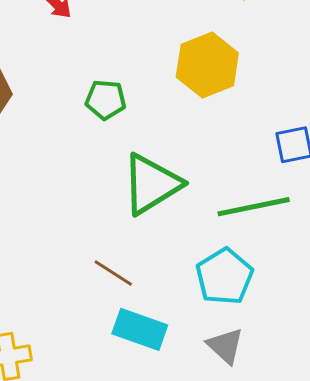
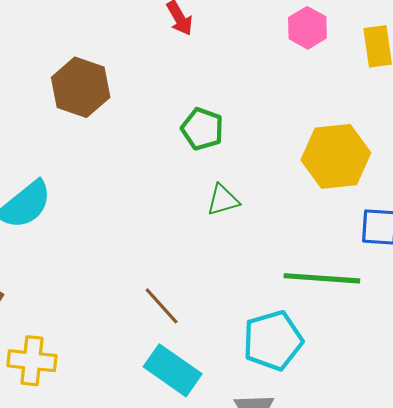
yellow hexagon: (207, 65) -> (336, 156), moved
green triangle: (151, 184) -> (223, 200), moved, size x0.5

